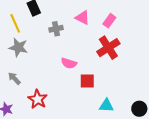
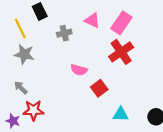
pink rectangle: (109, 21) -> (121, 23), size x1.5
red square: (87, 81) -> (99, 88), turned -35
red star: (38, 99) -> (33, 110), moved, turned -30

